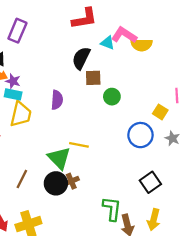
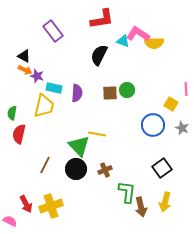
purple rectangle: (17, 31) -> (53, 31), moved, turned -60
brown square: (93, 78) -> (110, 93), moved
cyan rectangle: (13, 94) -> (54, 88), moved
brown cross: (71, 181) -> (105, 170), moved

